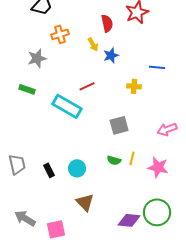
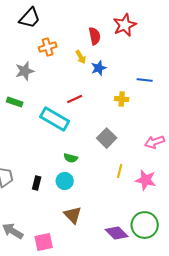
gray square: (119, 125) -> (107, 138), turned -30
green semicircle: (114, 160) -> (71, 158), moved
black rectangle: (49, 170) -> (37, 183), turned 40
purple diamond: (129, 220) -> (117, 233), turned 40

